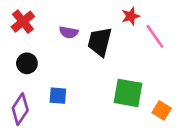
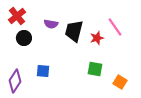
red star: (131, 16) -> (97, 38), moved
black circle: (27, 63) -> (24, 38), moved
green square: (128, 93) -> (95, 69), size x0.7

